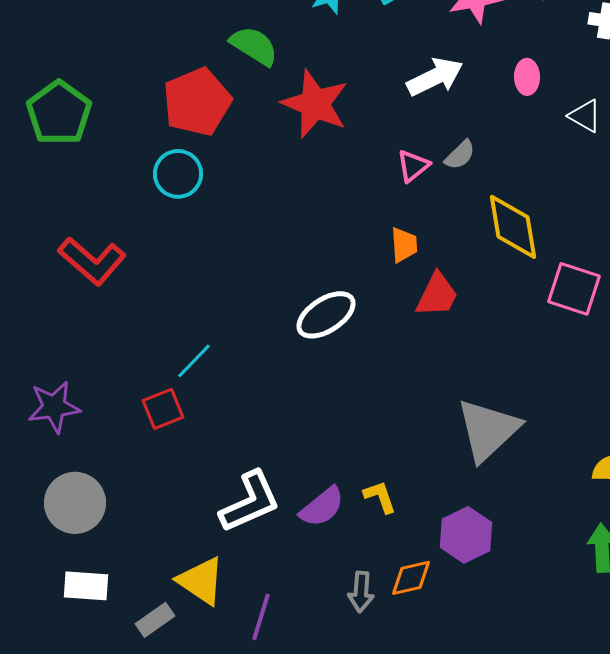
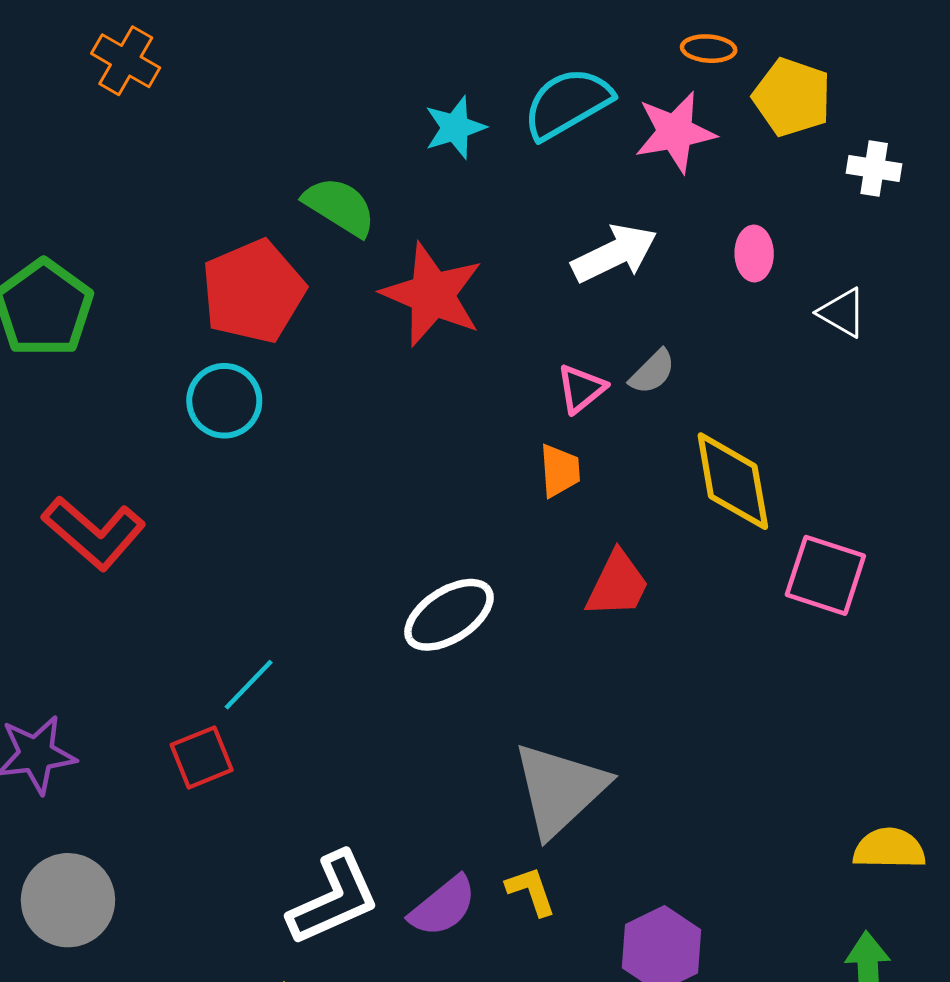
orange trapezoid: (404, 245) -> (560, 471), moved
gray triangle: (488, 430) -> (560, 789), moved

